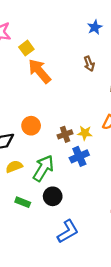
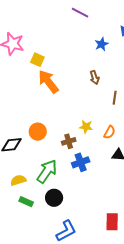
yellow square: (26, 48) -> (37, 60), turned -32
yellow star: (85, 133) -> (86, 127), moved
yellow semicircle: (14, 167) -> (18, 180), moved

